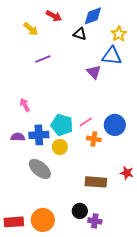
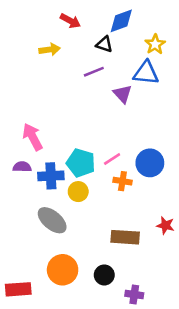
yellow arrow: (31, 29) -> (50, 50), moved, turned -49
purple line: (43, 59) -> (94, 72), moved
pink arrow: (25, 105) -> (33, 137), size x1.5
purple semicircle: (18, 137) -> (22, 167), moved
orange circle: (43, 220) -> (63, 270), moved
purple cross: (95, 221) -> (134, 295), moved

